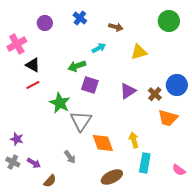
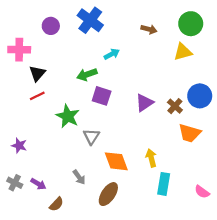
blue cross: (80, 18) -> (90, 20), size x1.6
brown arrow: (116, 27) -> (149, 29), moved
pink cross: (17, 44) -> (19, 50), turned 30
yellow triangle: (139, 52) -> (183, 52), moved
black triangle: (33, 65) -> (37, 73), turned 42
gray triangle: (81, 121) -> (91, 137), size x0.7
purple star: (17, 139) -> (19, 146), moved
brown ellipse: (112, 177) -> (108, 194), moved, turned -30

